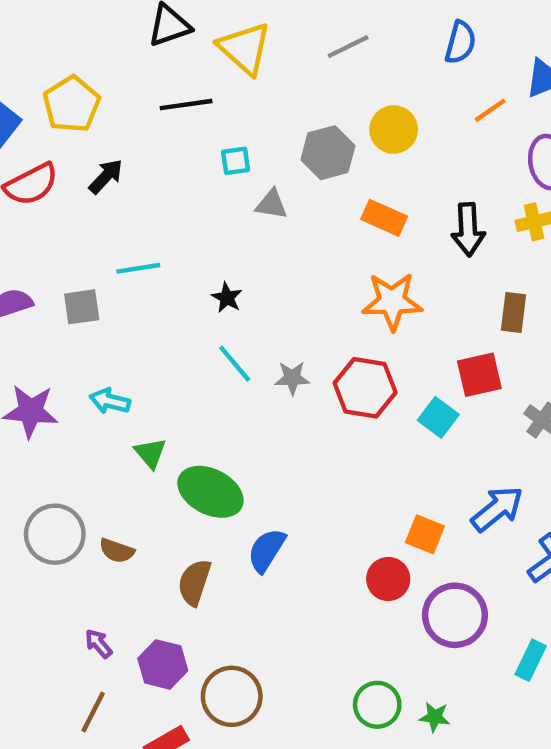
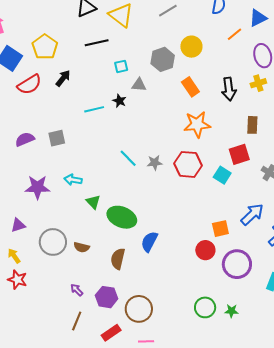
orange rectangle: (384, 218) -> (190, 87), turned 36
cyan line: (138, 268) -> (94, 109), moved
black star: (227, 298) -> (119, 101), moved
orange square: (425, 534) -> (220, 229), turned -30

